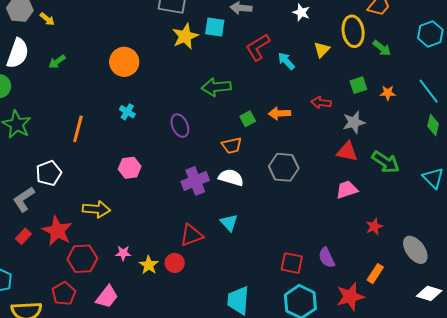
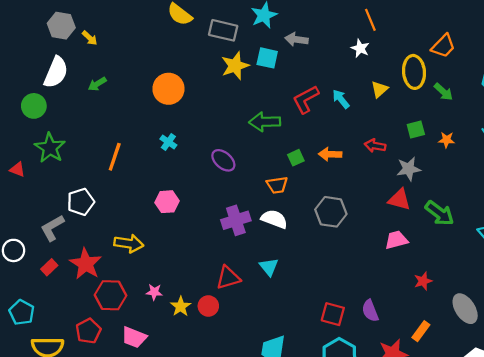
red L-shape: (258, 47) -> (306, 99), moved
purple ellipse: (180, 126) -> (223, 160), turned -30
pink trapezoid: (107, 297) -> (134, 337), turned 70

